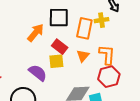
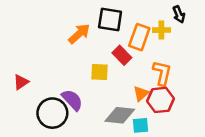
red rectangle: (60, 47) -> (122, 55), moved
orange triangle: (83, 56) -> (141, 93), moved
purple semicircle: (38, 73) -> (72, 100), moved

